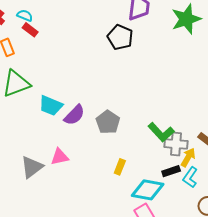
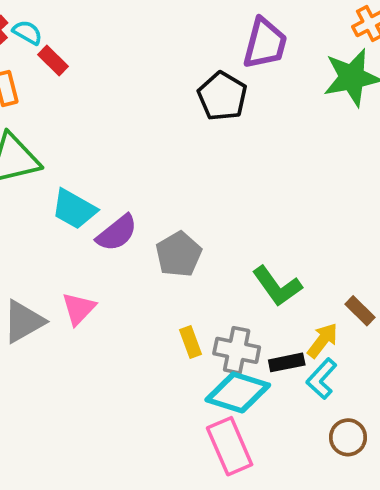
cyan semicircle: (25, 15) -> (27, 32), moved
gray cross: (176, 144) -> (237, 350), moved
pink triangle: (60, 157) -> (79, 309), turned -42
yellow rectangle: (120, 167) -> (190, 342), turned -49

